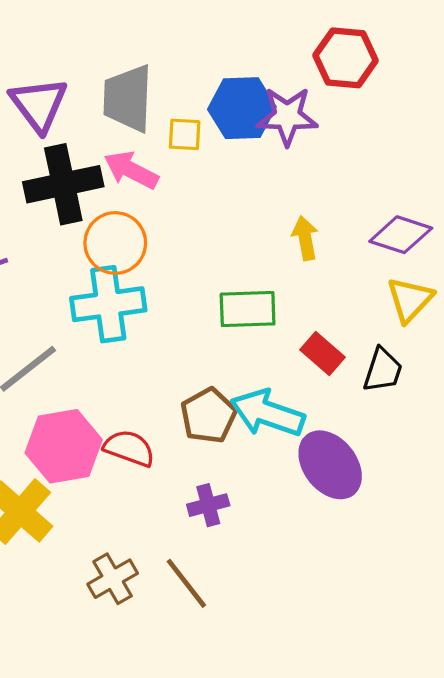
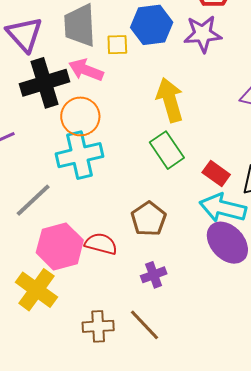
purple star: (287, 116) -> (203, 34), moved
yellow arrow: (305, 238) -> (170, 100), moved, size x1.6
green rectangle: (248, 309) -> (167, 150), turned 63
cyan arrow: (267, 413) -> (223, 208), moved
brown cross: (113, 579) -> (98, 326), turned 32

